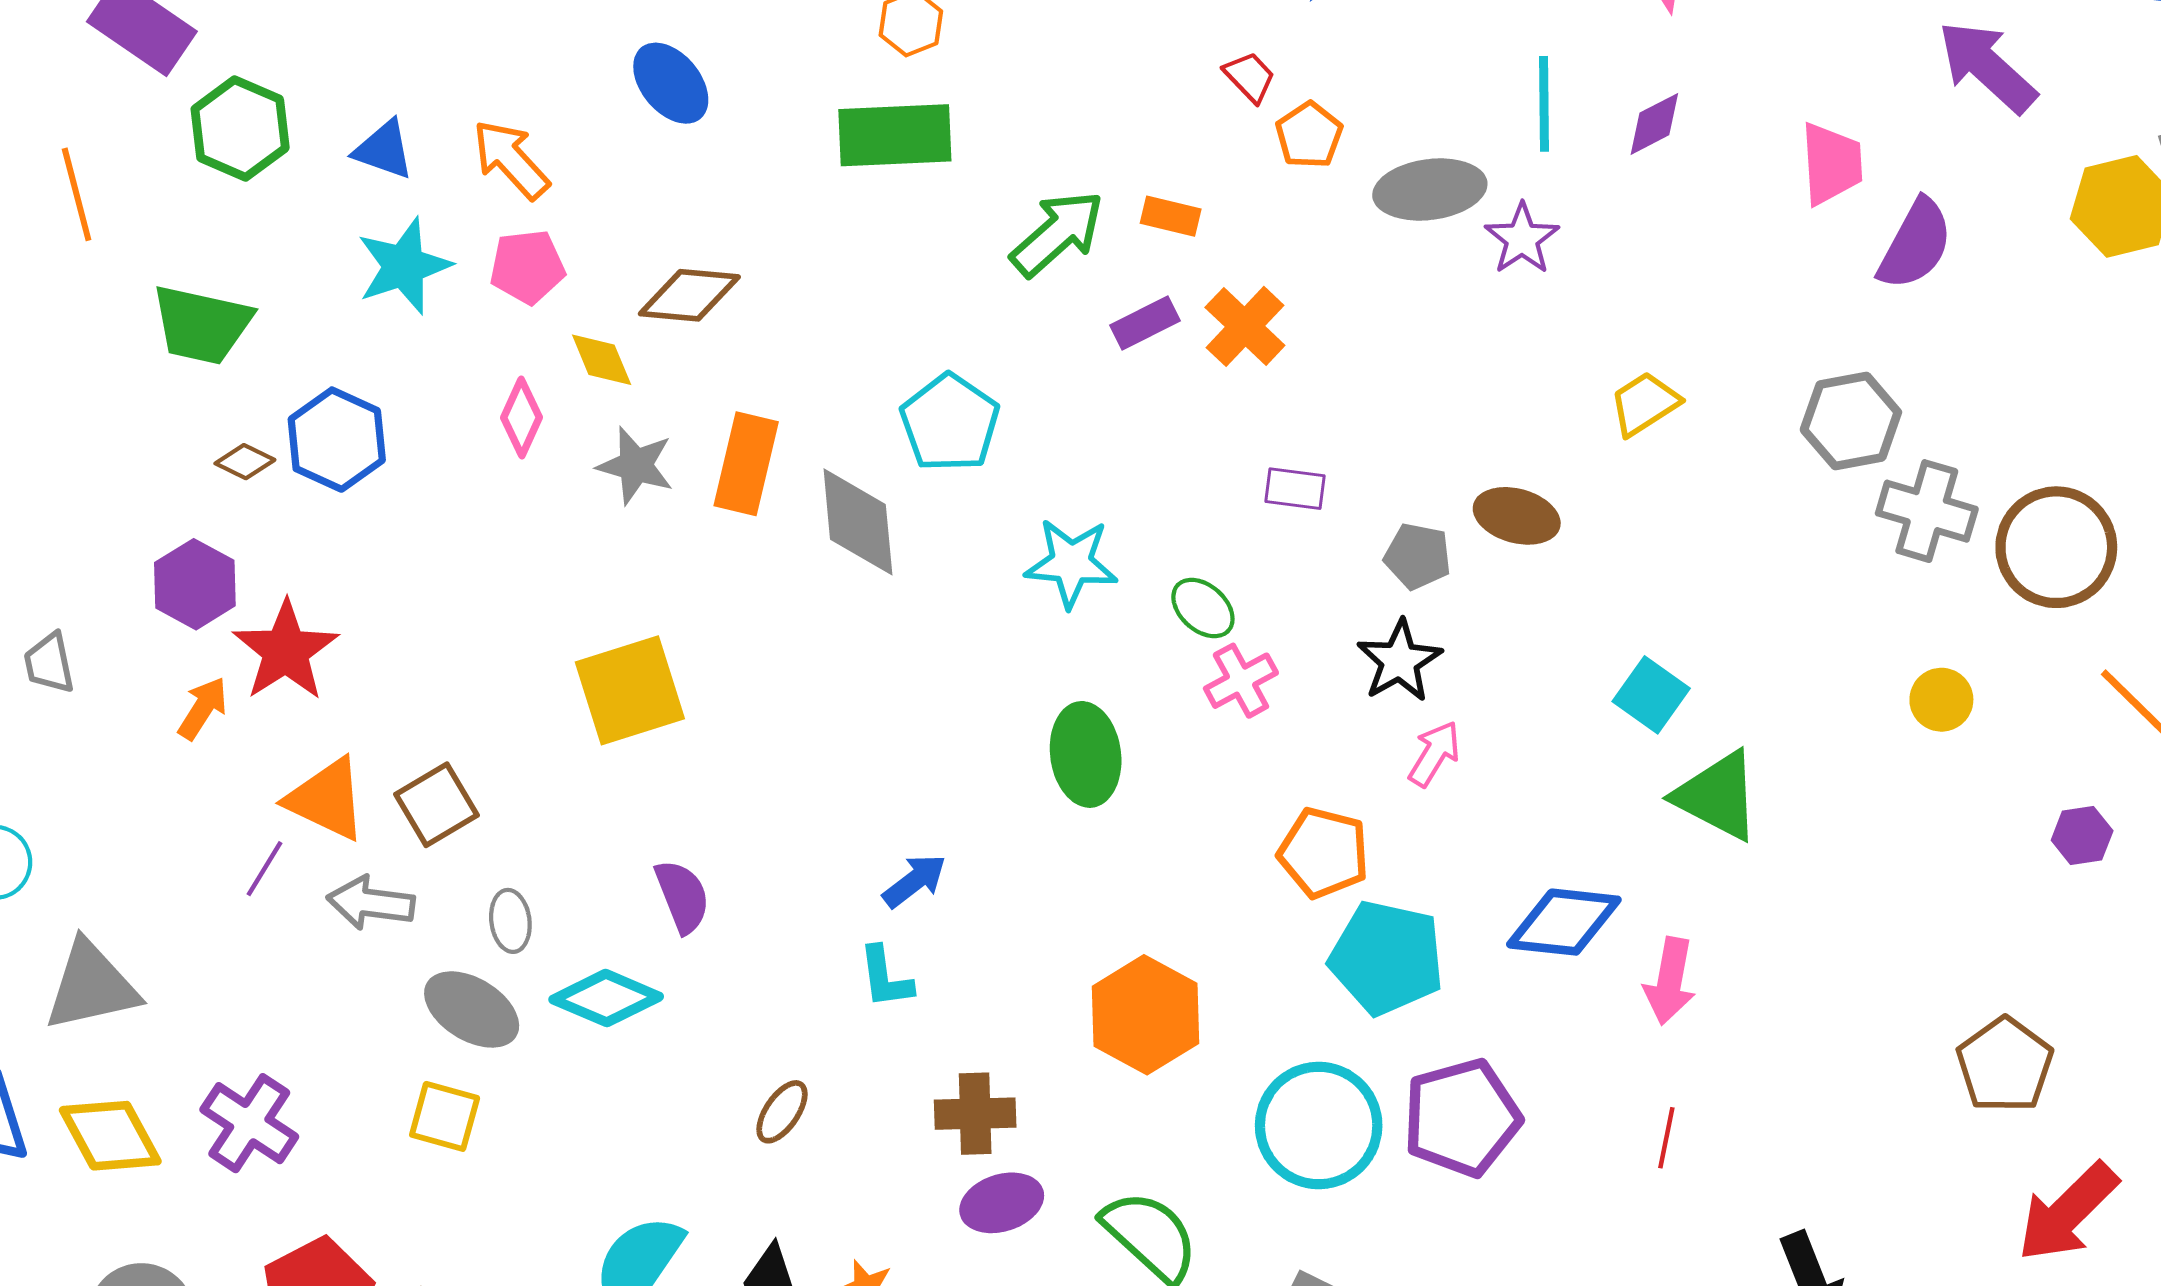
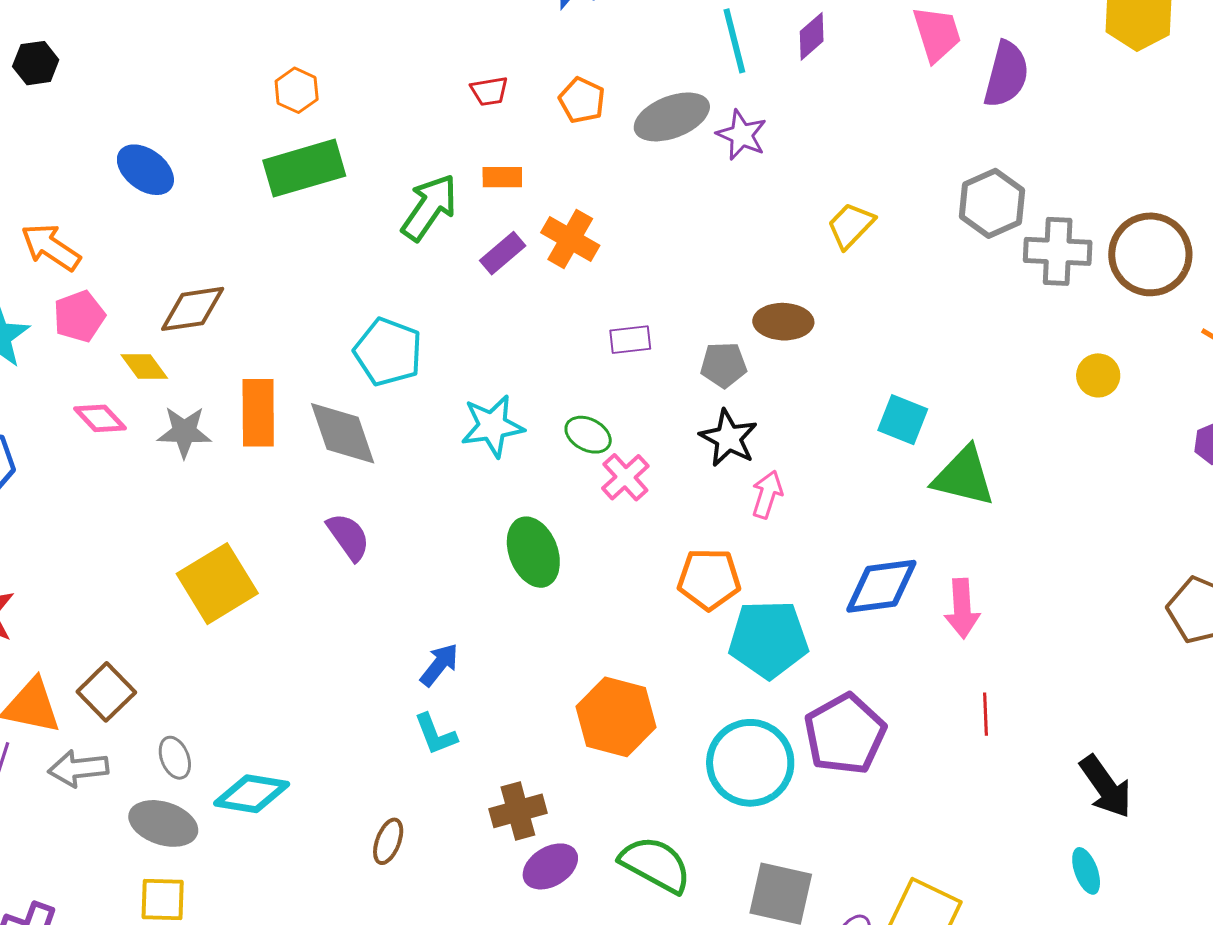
red trapezoid: (1250, 77) -> (489, 91), moved, turned 138
pink diamond: (522, 418) -> (100, 418), turned -54
purple semicircle: (682, 896) -> (348, 537), moved

